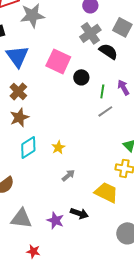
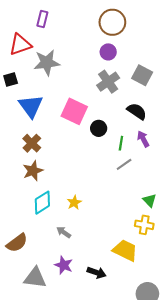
black semicircle: (108, 51) -> (137, 111), moved
gray arrow: (68, 175) -> (64, 232), moved, turned -104
purple star: (55, 220) -> (64, 265), moved

